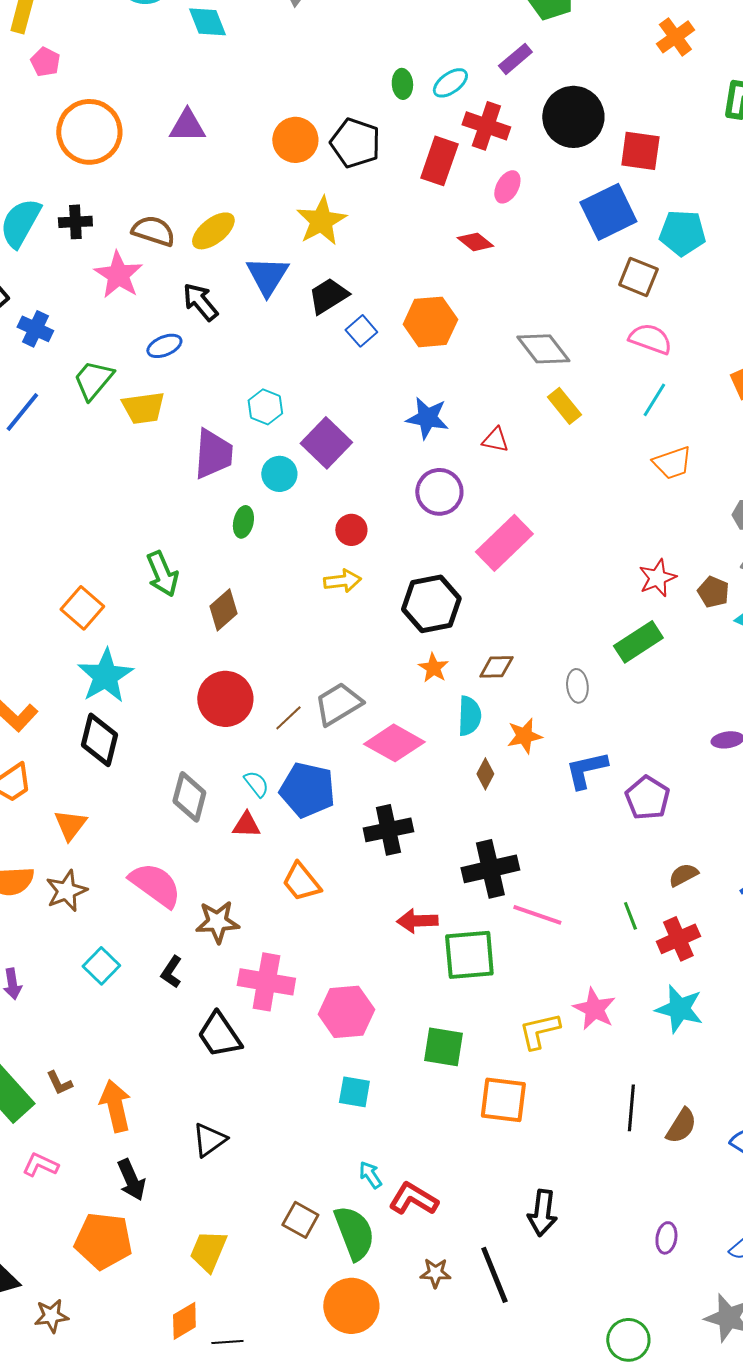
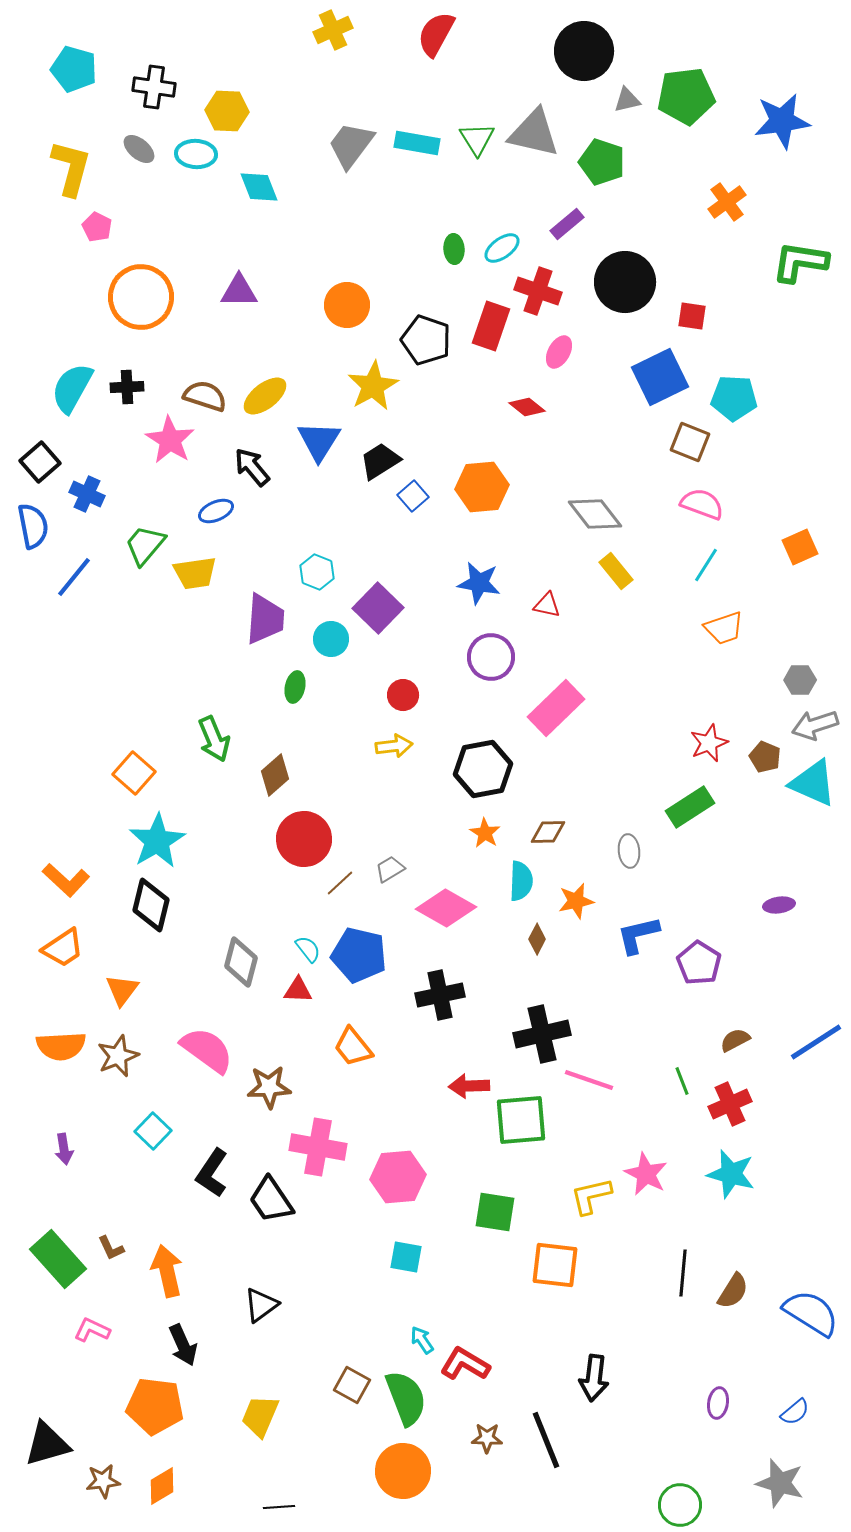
black pentagon: (355, 143) -> (426, 340), moved
red square: (640, 151) -> (692, 316), size x0.7
red circle: (225, 699) -> (304, 839), moved
gray trapezoid: (338, 704) -> (390, 869), size x0.6
black L-shape: (171, 972) -> (212, 1173), moved, size x1.5
orange diamond: (184, 1321) -> (162, 1486), moved

